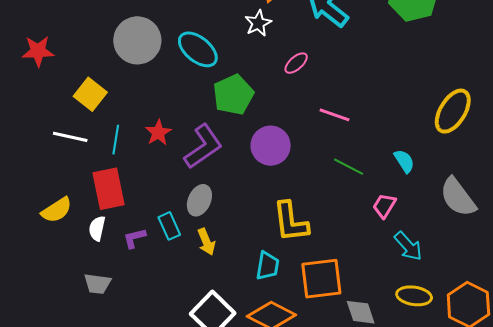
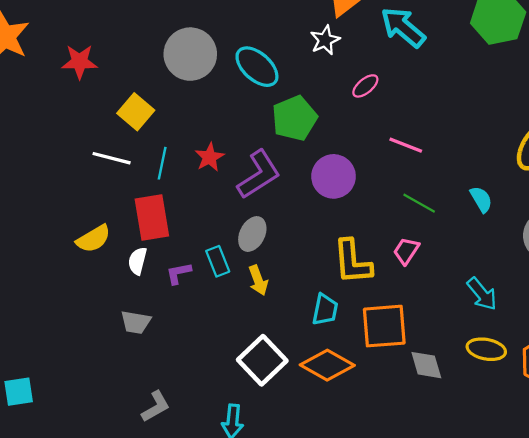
pink trapezoid: (384, 206) -> (406, 251), moved

